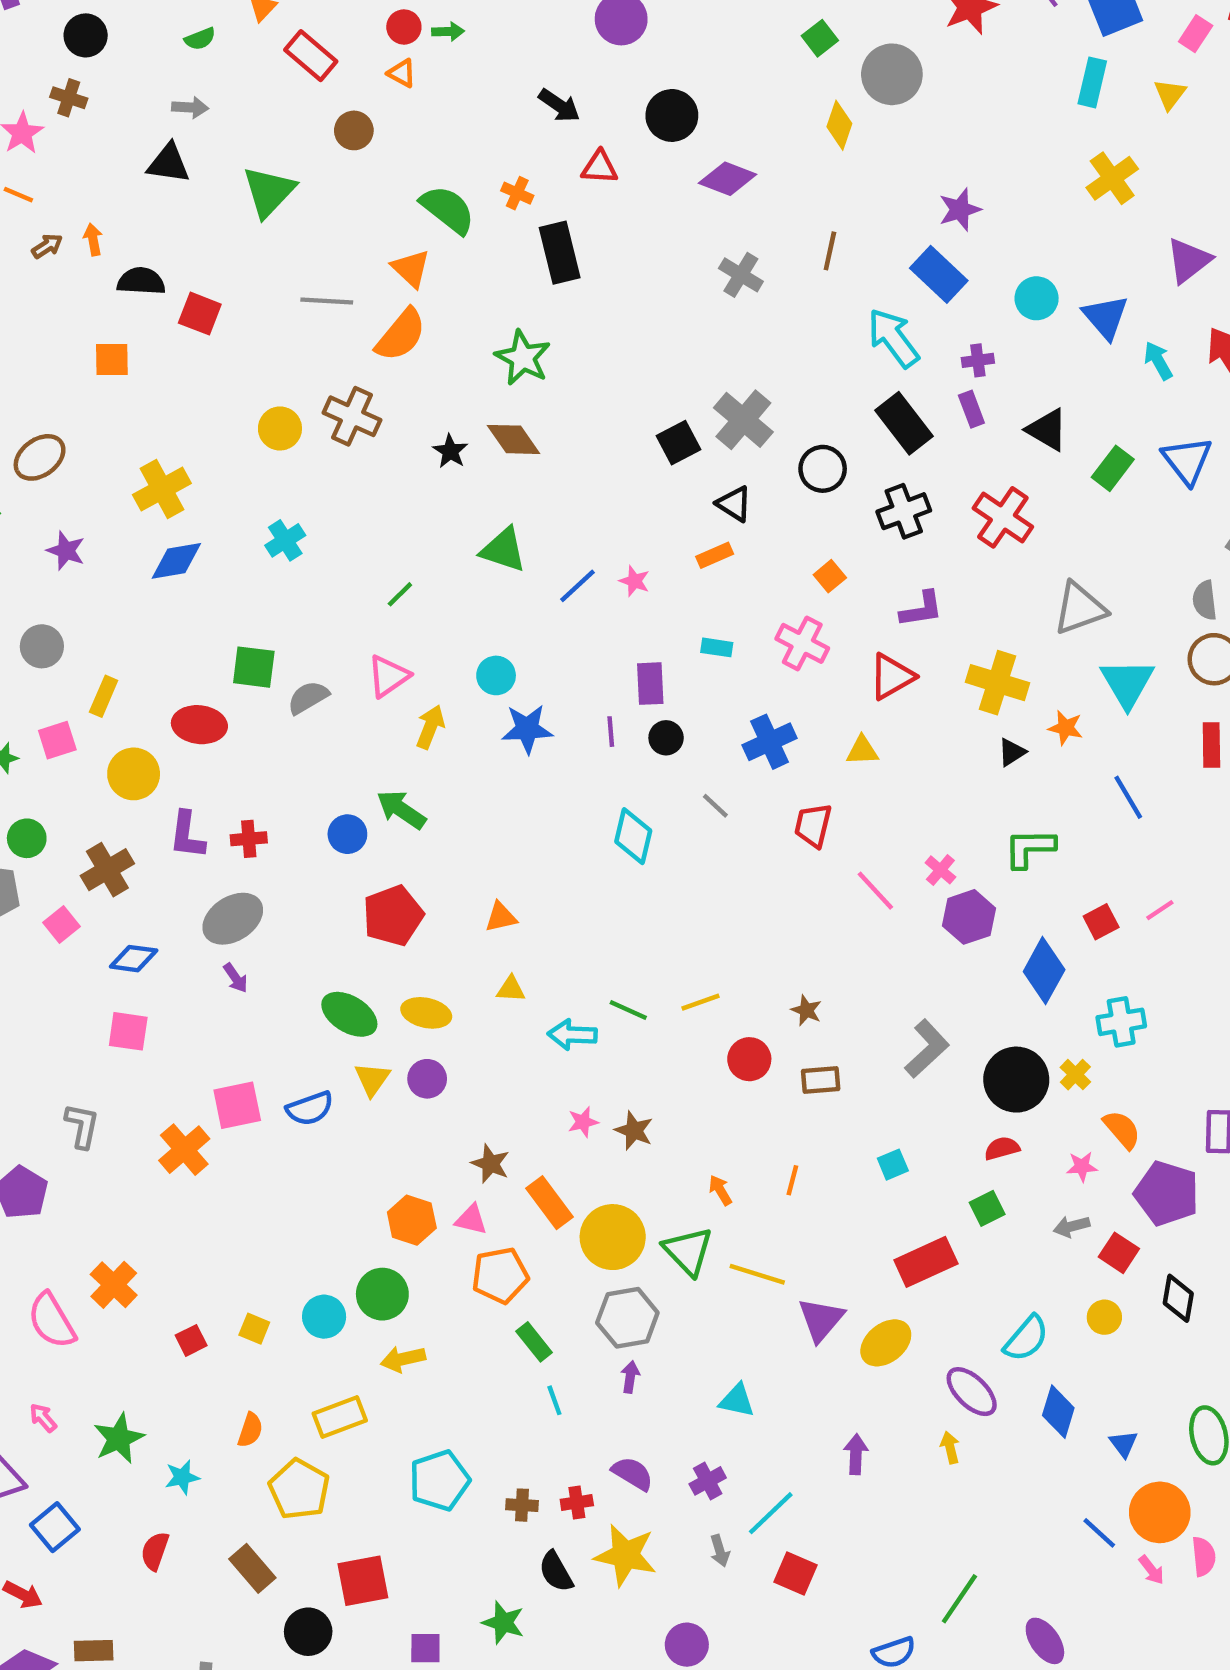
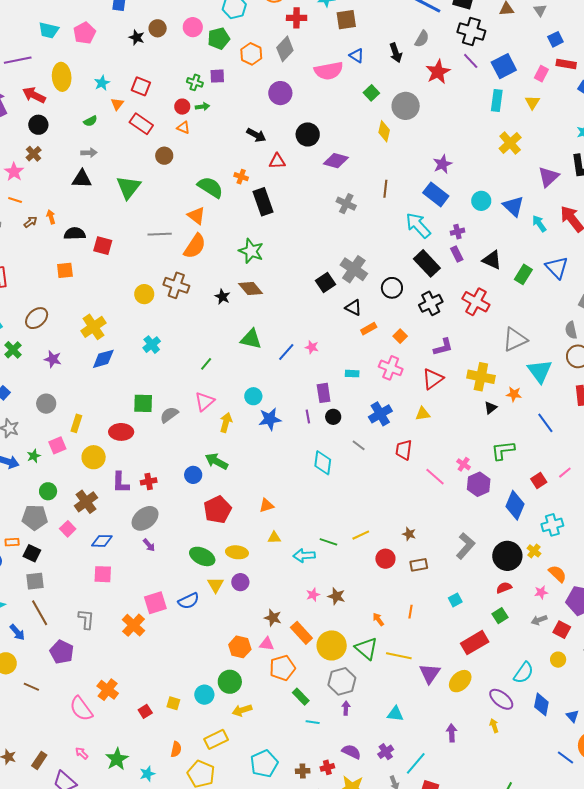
brown cross: (69, 98) -> (34, 154), turned 35
orange rectangle: (715, 555) -> (369, 329), moved
cyan line: (554, 1400) -> (313, 722), turned -56

